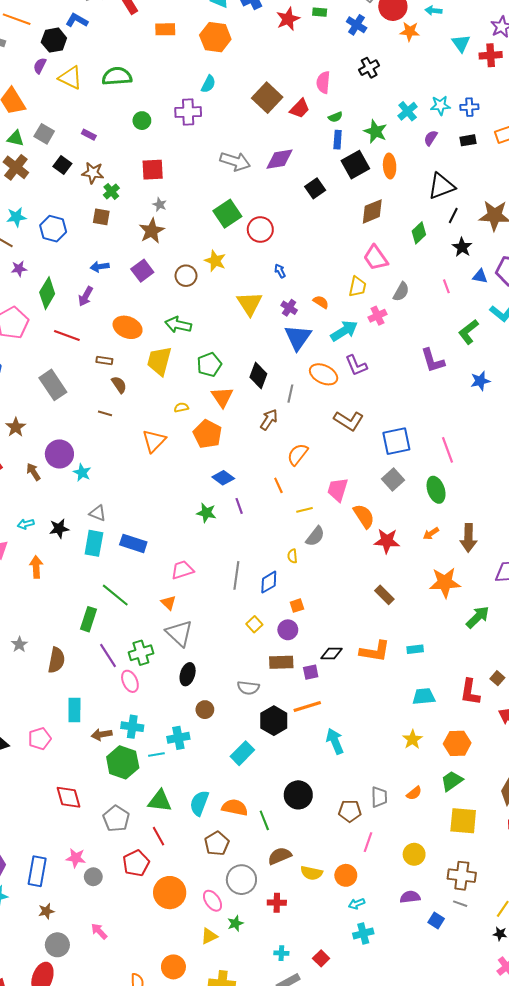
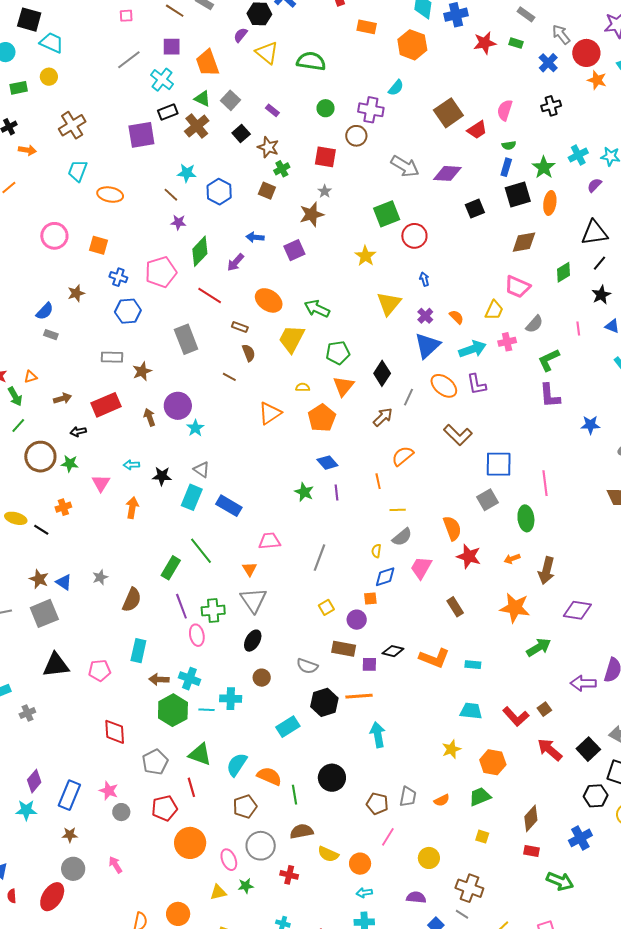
pink trapezoid: (376, 258) -> (517, 287), turned -44
brown circle: (186, 276) -> (356, 136), moved
green L-shape: (468, 332) -> (549, 360), moved
pink trapezoid: (338, 490) -> (421, 568), moved
blue diamond: (269, 582) -> (385, 577), moved
red L-shape: (470, 692) -> (516, 716), turned -64
yellow square: (463, 821) -> (482, 837), size x0.5

